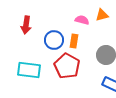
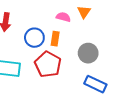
orange triangle: (102, 15) -> (84, 12), turned -40

